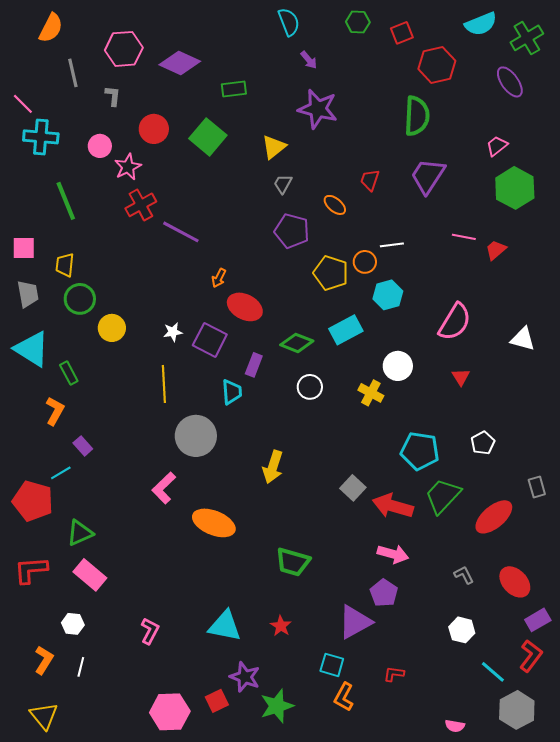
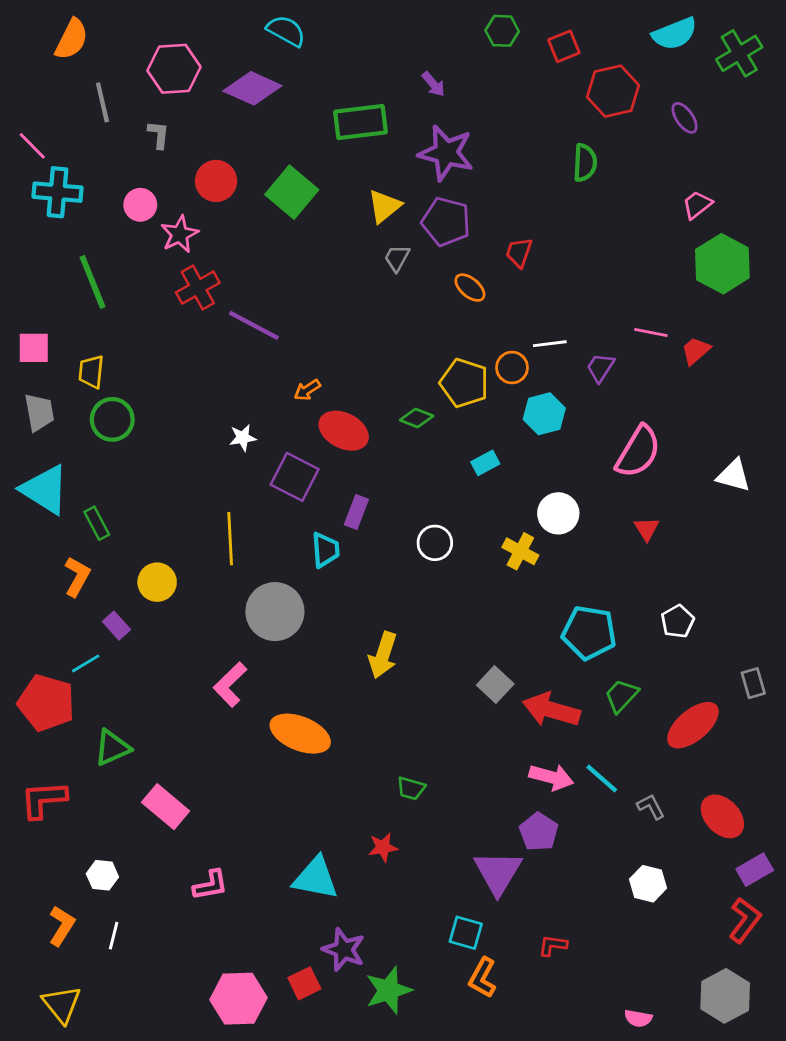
cyan semicircle: (289, 22) -> (286, 31), moved, turned -40
purple ellipse: (510, 82) -> (685, 118), moved, size x0.7
green rectangle: (234, 89) -> (360, 122), moved, size x1.5
green semicircle: (417, 116) -> (585, 163), size x0.7
purple trapezoid: (428, 176) -> (600, 368), moved, size x0.6
purple pentagon: (292, 231) -> (446, 222), moved
orange arrow: (219, 278) -> (307, 390), turned 30
yellow circle: (112, 328) -> (157, 582), moved
cyan rectangle: (346, 330) -> (485, 463), size x0.6
white star: (173, 332) -> (243, 438), moved
green diamond: (297, 343) -> (417, 418), moved, size x0.7
green trapezoid: (443, 496) -> (621, 696), size x0.7
green trapezoid: (293, 562) -> (411, 788), size x0.6
pink rectangle: (90, 575) -> (166, 807), moved
purple triangle: (355, 622) -> (498, 872), turned -30
red star: (281, 626) -> (383, 847), moved, turned 30
pink L-shape: (150, 631) -> (210, 885), turned 52
cyan line: (493, 672) -> (602, 778), moved

